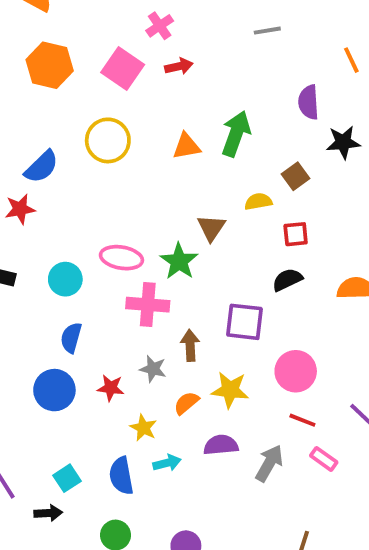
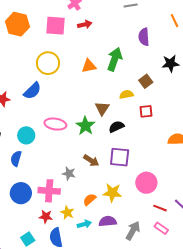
pink square: (123, 69) -> (55, 26), turned -30
purple semicircle: (309, 102) -> (144, 37), moved
blue semicircle: (42, 167) -> (32, 91), moved
black semicircle: (287, 280) -> (116, 127), moved
pink cross: (148, 305) -> (49, 191), moved
blue semicircle: (71, 338) -> (16, 159), moved
brown arrow: (190, 345) -> (91, 161), moved, turned 126
gray star: (153, 369) -> (69, 174), moved
red star: (111, 388) -> (46, 217), moved
red line: (302, 420) -> (160, 208), moved
cyan arrow: (167, 463) -> (84, 224), moved

